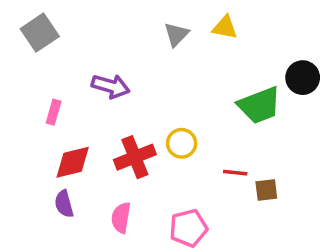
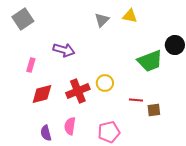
purple semicircle: (64, 204) -> (46, 133), moved

